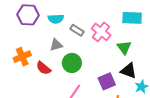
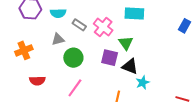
red semicircle: (44, 68) -> (37, 81), moved, turned -42
purple square: (107, 81) -> (110, 58), moved, turned 36

